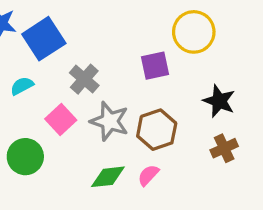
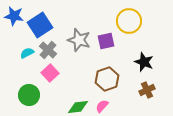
gray cross: (84, 79) -> (48, 50), moved
gray star: (110, 121) -> (79, 40), moved

